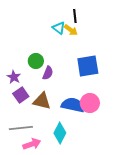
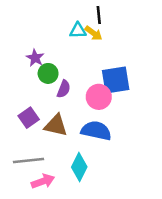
cyan triangle: (59, 28) -> (78, 31), turned -40
purple star: (14, 77) -> (35, 58), moved
pink circle: (90, 103) -> (99, 97), moved

